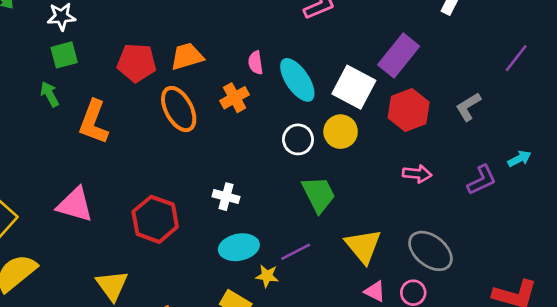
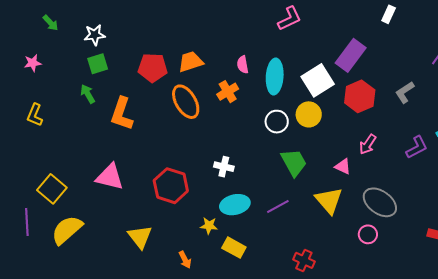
cyan ellipse: (297, 80) -> (275, 77), turned 40
white square: (354, 87) -> (318, 80), turned 32
pink arrow: (417, 174) -> (368, 144), turned 120
yellow star: (267, 276) -> (209, 226), moved
pink triangle: (375, 291) -> (343, 166), moved

